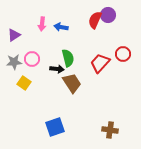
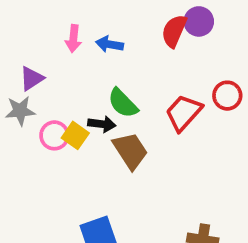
purple triangle: (14, 35) -> (32, 78), moved
green semicircle: (68, 58) -> (123, 103), turned 150
pink circle: (32, 59) -> (54, 135), moved
yellow square: (24, 83) -> (75, 135), moved

